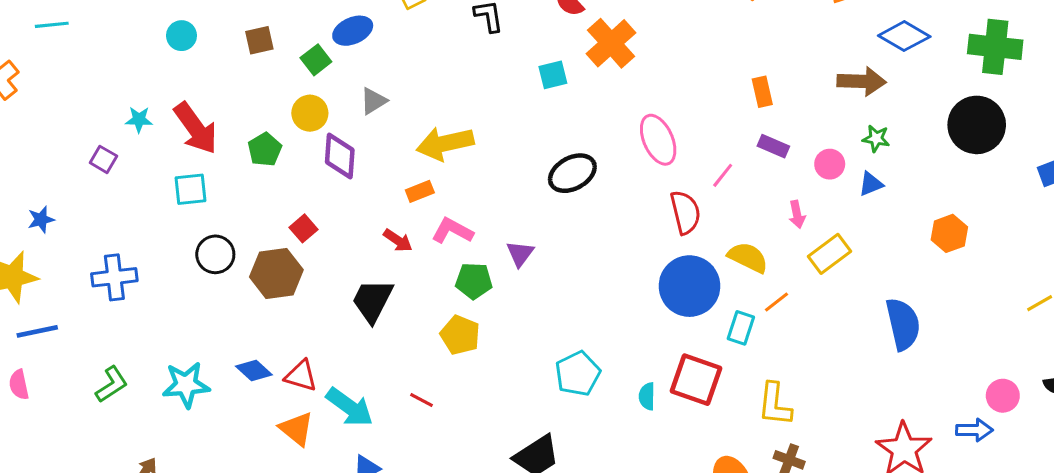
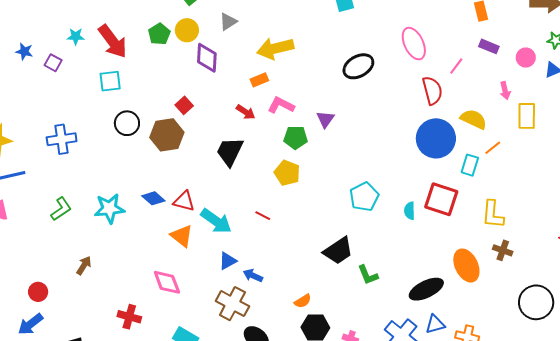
green pentagon: (265, 149) -> (159, 34), moved
blue star: (41, 219) -> (24, 52), moved, turned 30
yellow rectangle: (830, 254) -> (527, 116), turned -52

